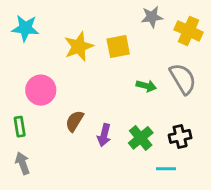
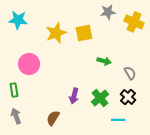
gray semicircle: (183, 79) -> (130, 73), moved, size x0.6
brown semicircle: (75, 121) -> (53, 118), moved
black cross: (180, 136) -> (128, 97), turned -35

